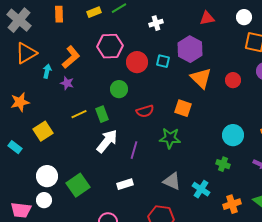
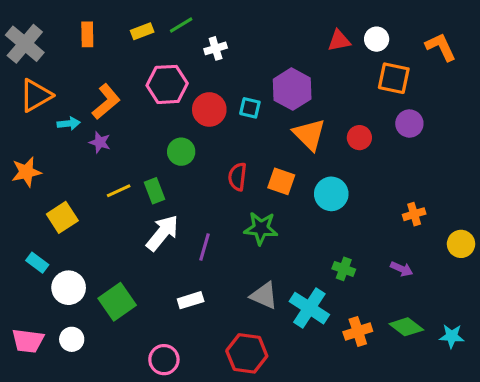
red triangle: (207, 18) -> (339, 41), moved
white cross: (156, 23) -> (216, 48), moved
cyan arrow: (47, 71) -> (69, 124), turned 72
red semicircle: (145, 111) -> (237, 177), moved, turned 114
cyan circle: (233, 135) -> (331, 194), moved
cyan rectangle: (15, 147) -> (37, 263), moved
cyan cross: (201, 189) -> (309, 308), size x1.4
white circle: (44, 200) -> (72, 339), moved

